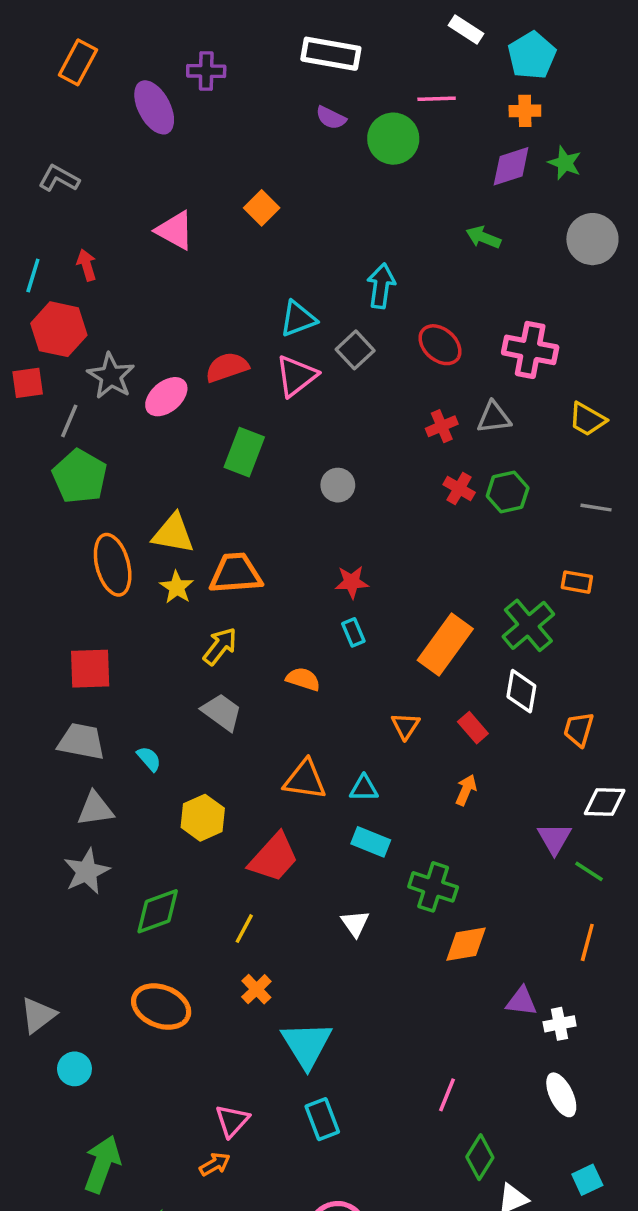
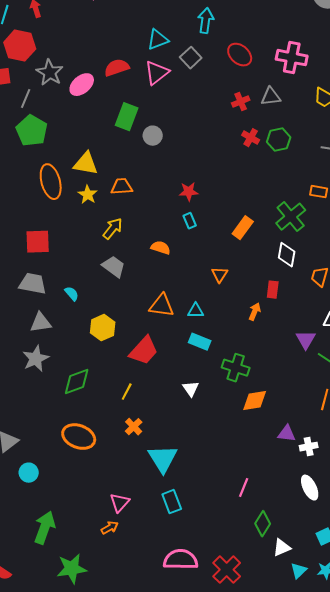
gray circle: (338, 485) -> (153, 136), moved
orange trapezoid: (236, 573) -> (122, 187), size x0.7
orange rectangle: (445, 644) -> (243, 228), size x0.7
red rectangle: (473, 728) -> (273, 290), moved, turned 48

